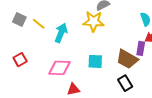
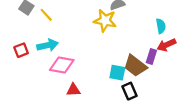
cyan arrow: (61, 33) -> (47, 45), moved, turned 48
cyan square: (95, 61) -> (117, 73), moved

